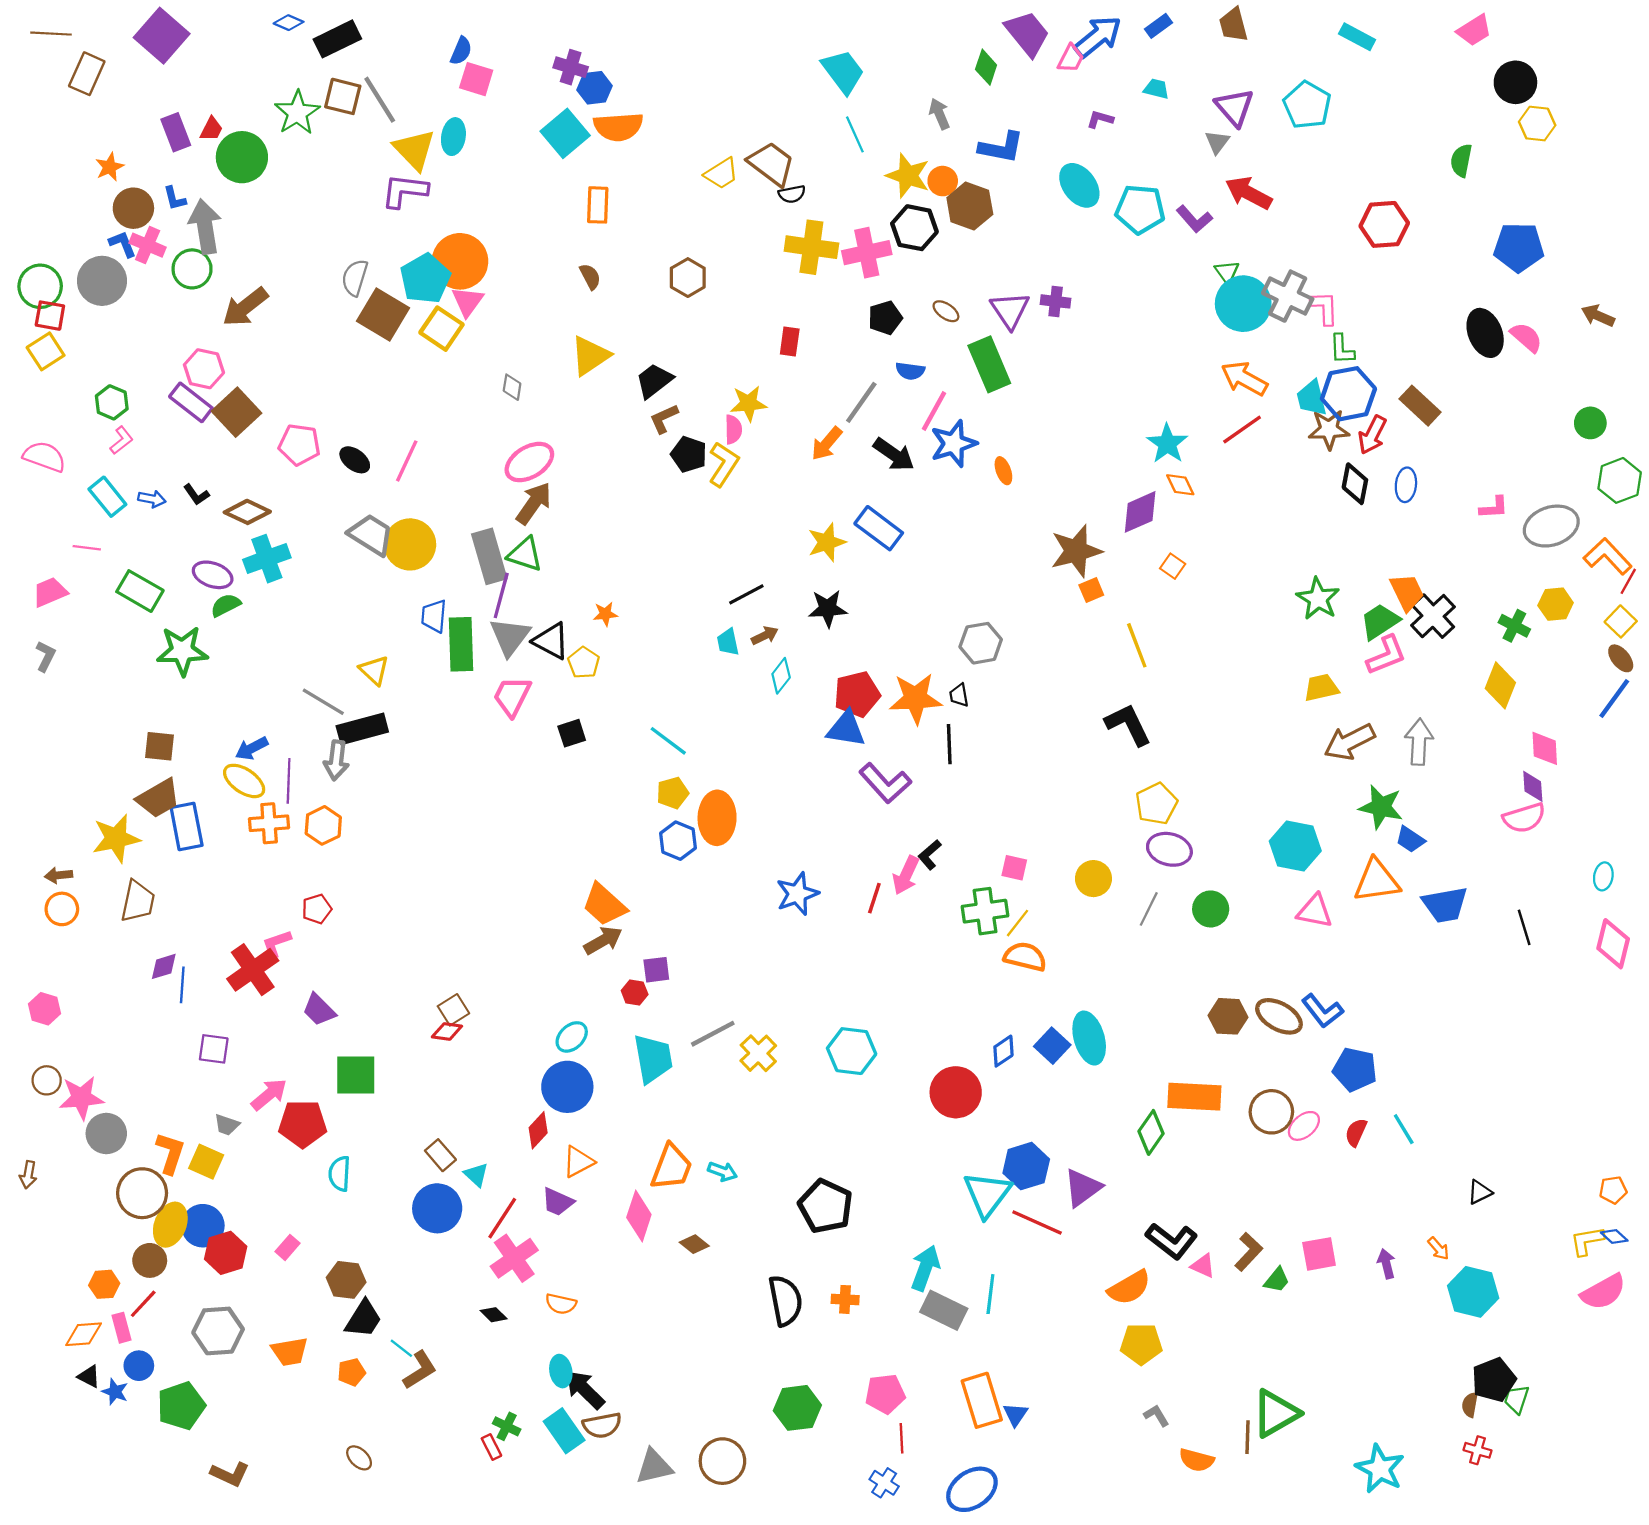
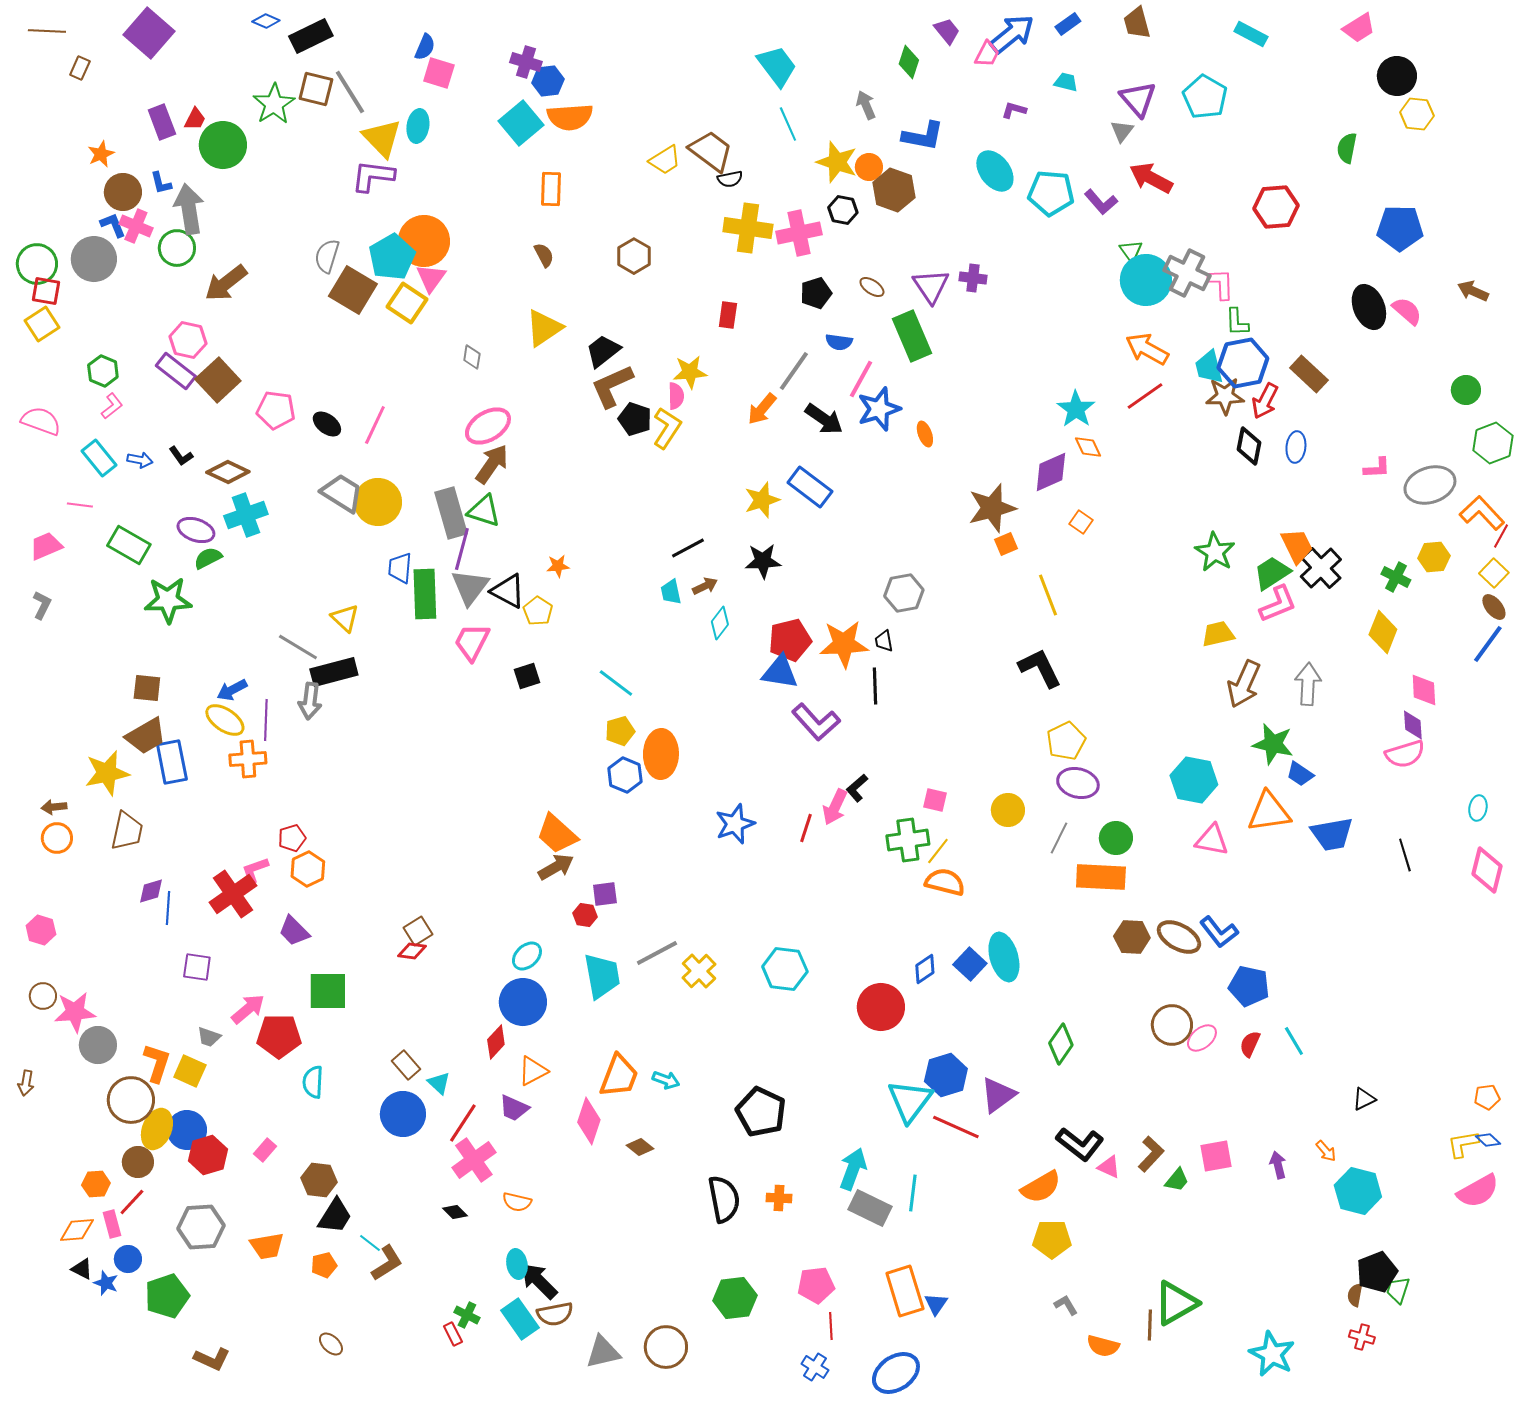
purple trapezoid: (1027, 34) -> (947, 31), size x0.6
brown rectangle: (87, 74) -> (80, 68), size x0.6
black hexagon: (914, 228) -> (843, 210), size x0.7
brown L-shape: (664, 419) -> (612, 386), size x1.6
brown arrow: (1349, 742) -> (1244, 684), turned -39
orange hexagon: (323, 825) -> (308, 869), moved
orange rectangle: (1194, 1097) -> (1101, 877), moved

